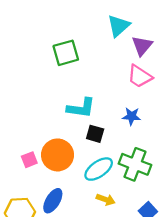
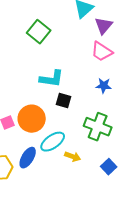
green square: (66, 53) -> (39, 32), turned -35
blue star: (131, 116) -> (104, 86), moved
cyan ellipse: (99, 169) -> (53, 142), moved

